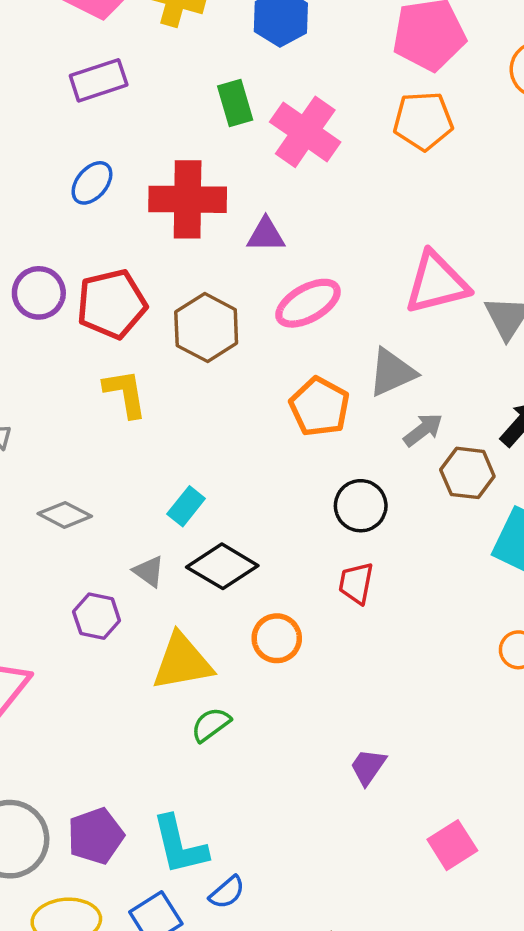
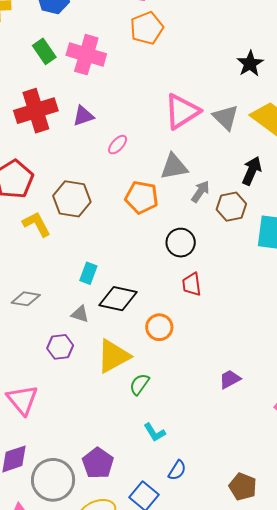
pink ellipse: (308, 303) -> (118, 145), size x0.6
brown hexagon: (206, 328) -> (72, 199), moved
gray triangle: (392, 372) -> (174, 167), turned 32
purple trapezoid: (368, 767) -> (230, 379), turned 45
cyan L-shape: (180, 845) -> (155, 432), moved, size x0.6

